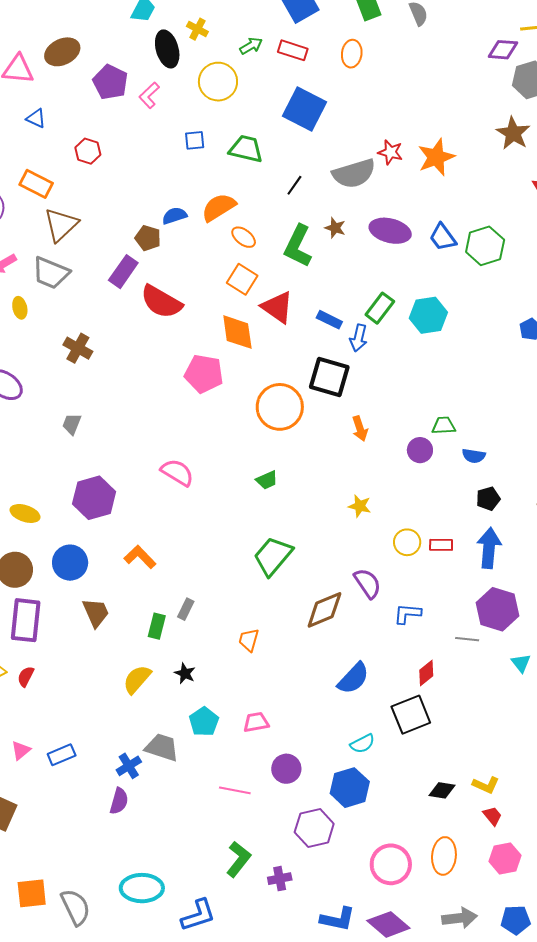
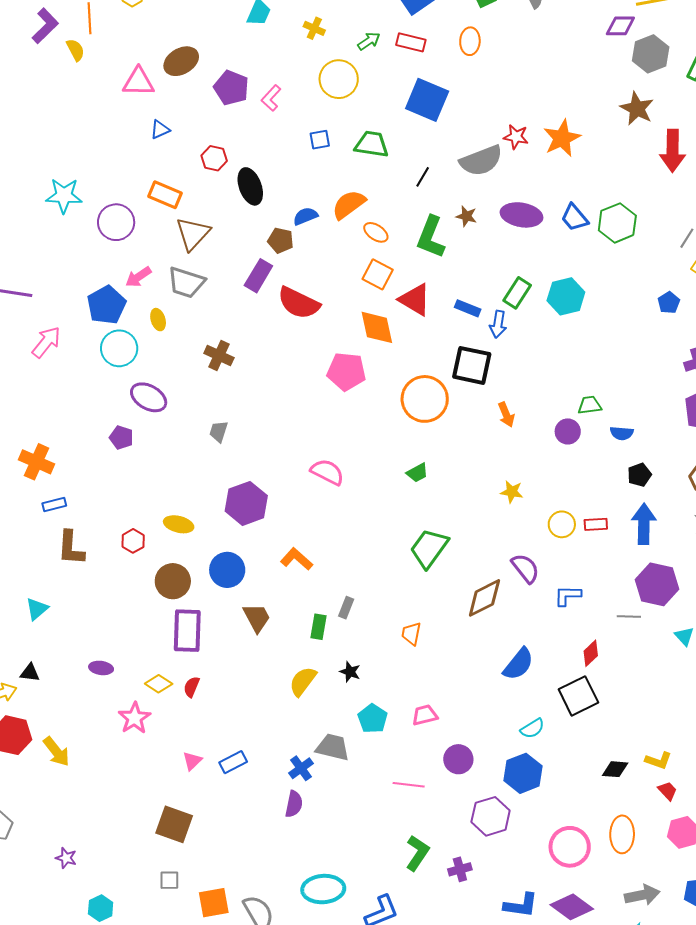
black ellipse: (167, 49) -> (250, 186), moved
blue triangle: (36, 118) -> (160, 130), turned -45

